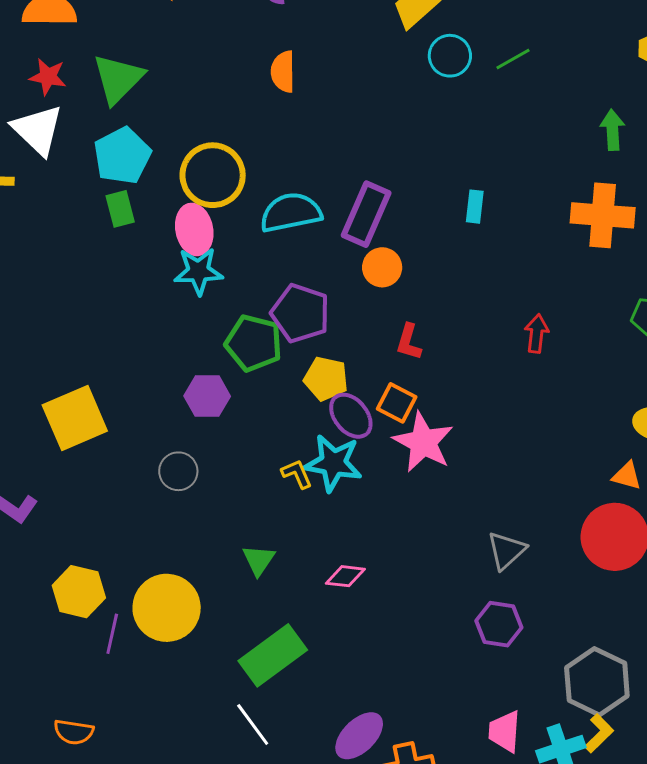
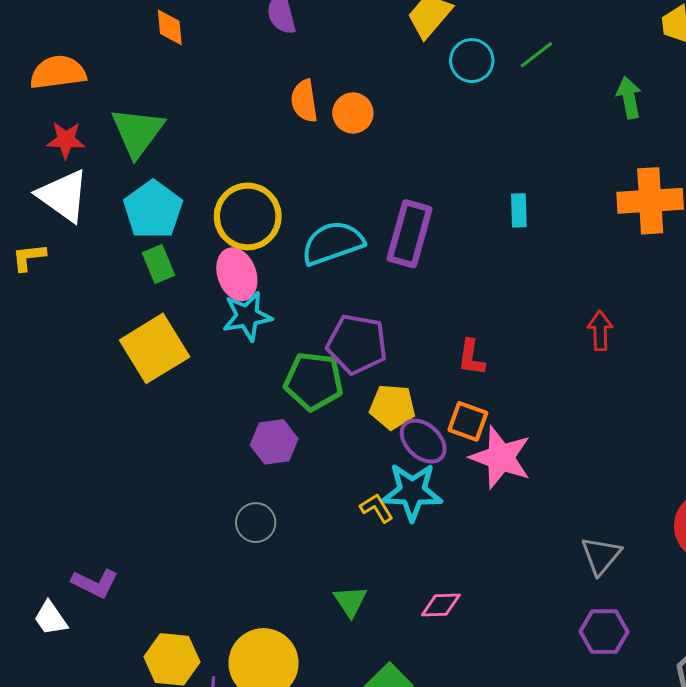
green arrow: (612, 130) -> (629, 98), moved
orange circle: (382, 267) -> (353, 113), moved
yellow square: (75, 418) -> (155, 348), moved

